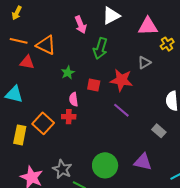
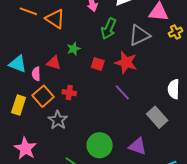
red triangle: (27, 62) -> (54, 63), moved
gray triangle: (144, 63) -> (139, 35), moved, size x1.6
pink semicircle: (74, 99) -> (36, 74), moved
gray rectangle: (159, 131) -> (157, 117), size x1.5
gray star: (62, 169) -> (58, 120), moved

